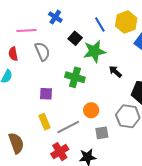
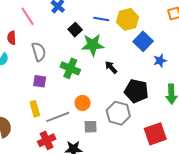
blue line: (100, 25) -> (101, 19), turned -56
pink line: (26, 31) -> (28, 16), turned 54
gray semicircle: (42, 51) -> (39, 52), moved

